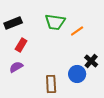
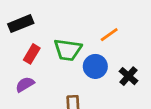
green trapezoid: (55, 22) -> (68, 50), moved
blue circle: (77, 74) -> (95, 66), moved

